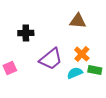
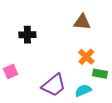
purple trapezoid: (51, 59) -> (54, 85), moved
cyan semicircle: (75, 73) -> (83, 90), moved

